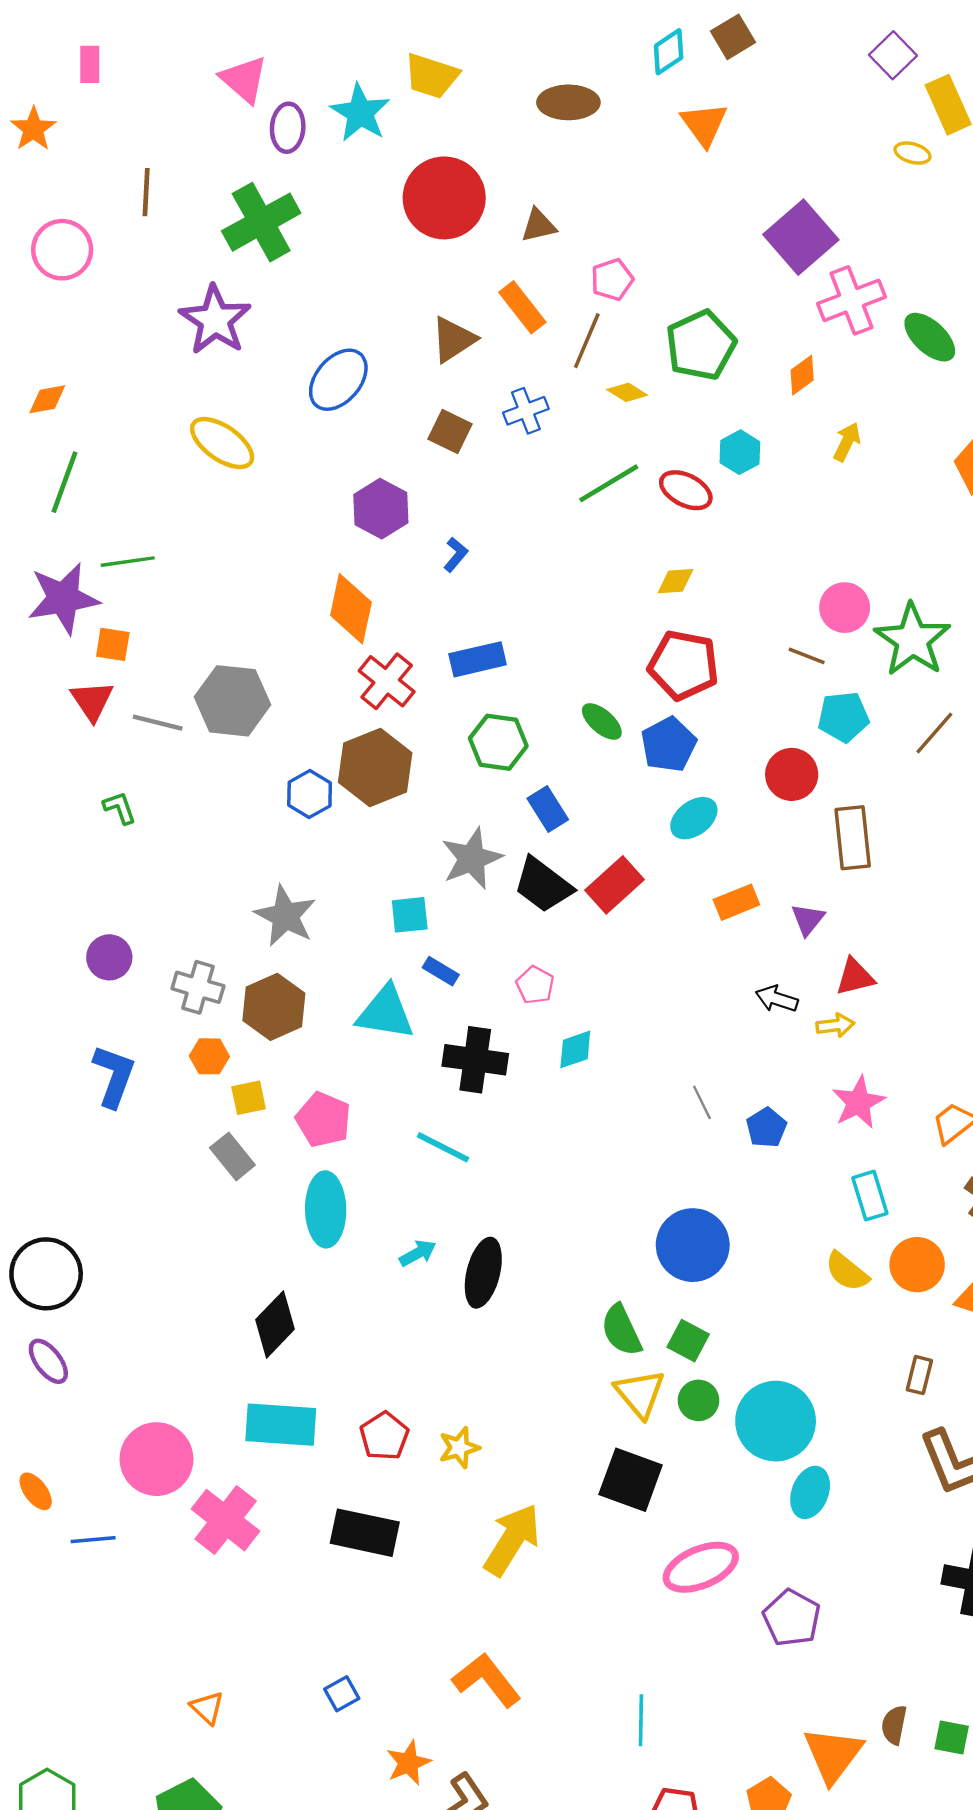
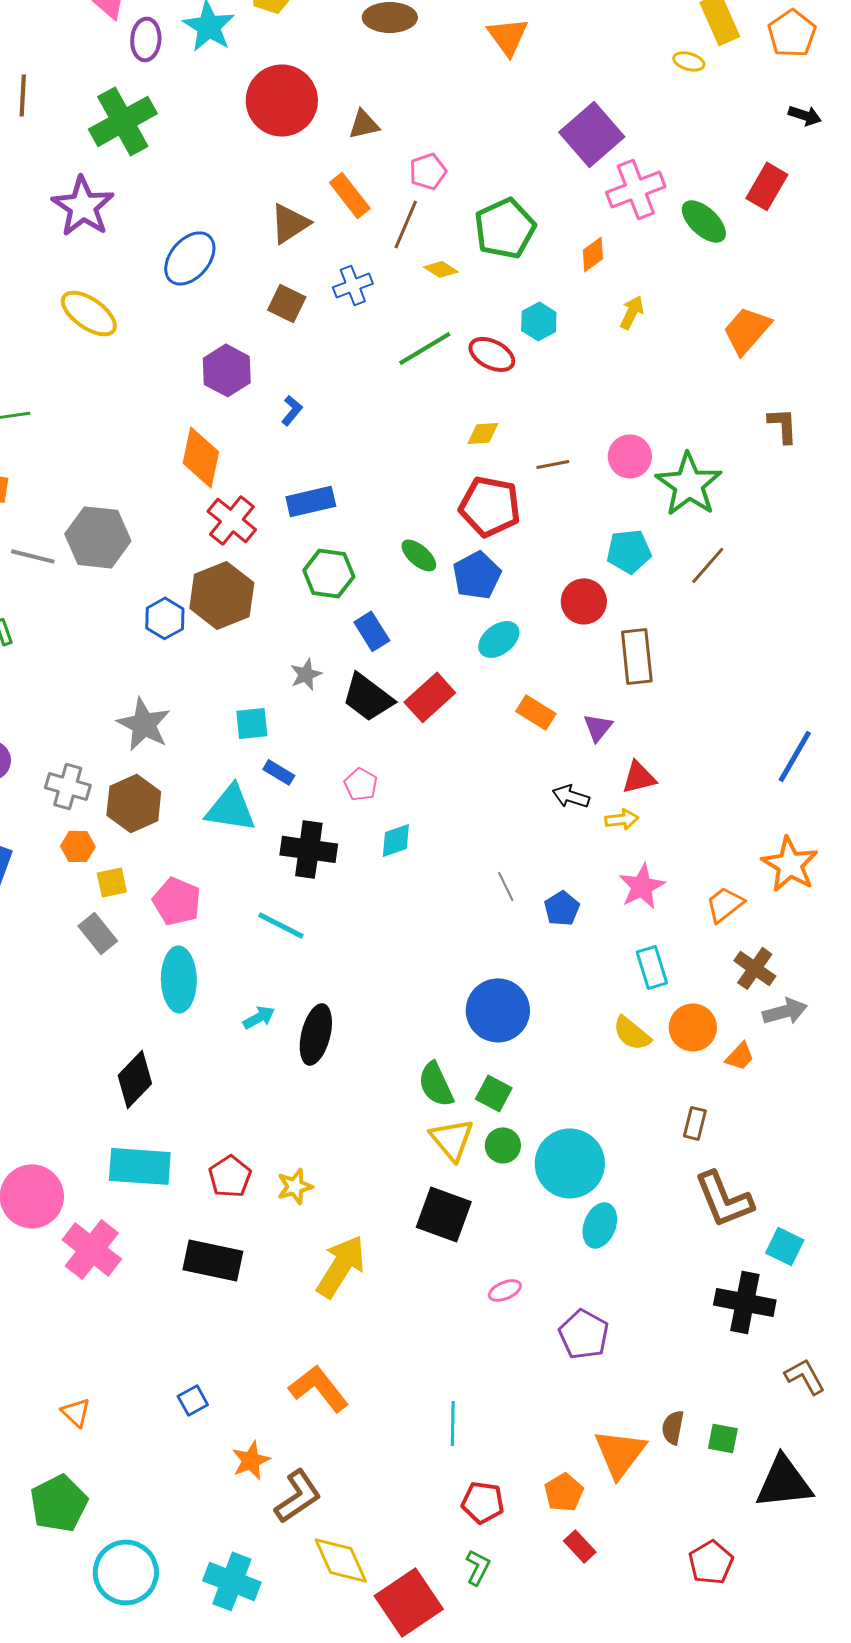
brown line: (807, 656) -> (553, 464), moved, turned -32
gray star: (472, 858) -> (306, 674), size x0.6
orange rectangle: (736, 902) -> (536, 712), turned 54
pink ellipse: (701, 1567) -> (505, 1290), size x0.5

